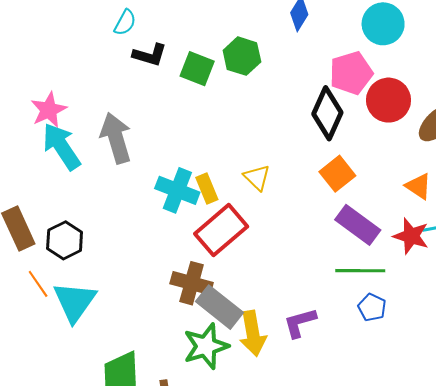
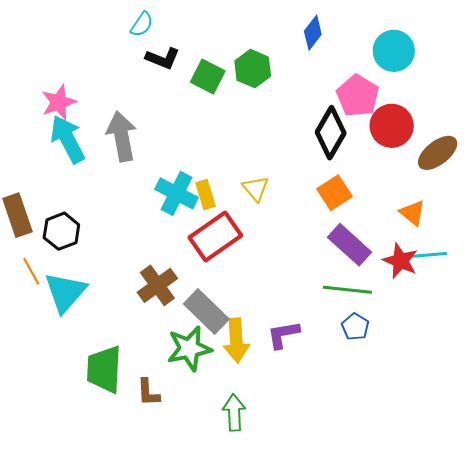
pink pentagon: (351, 73) -> (358, 96), turned -30
brown cross: (192, 283) -> (157, 285), moved, turned 33

